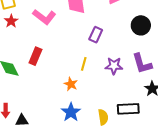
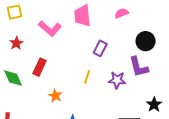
red star: (11, 21) -> (16, 43), moved
purple L-shape: (142, 64) -> (139, 67), moved
orange star: (71, 84) -> (55, 96), moved

